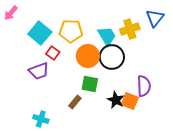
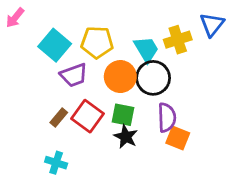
red square: (53, 53) -> (87, 116), moved, size x1.6
purple trapezoid: (39, 71) -> (74, 75), moved
purple semicircle: (144, 86) -> (167, 118), moved
black star: (116, 100) -> (126, 137), moved
brown rectangle: (75, 102) -> (59, 118), moved

